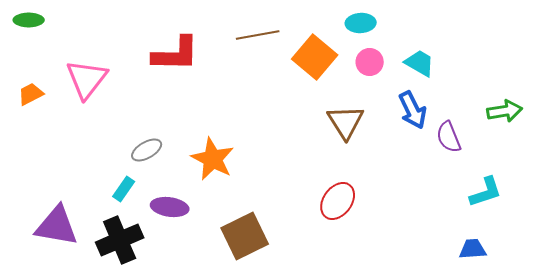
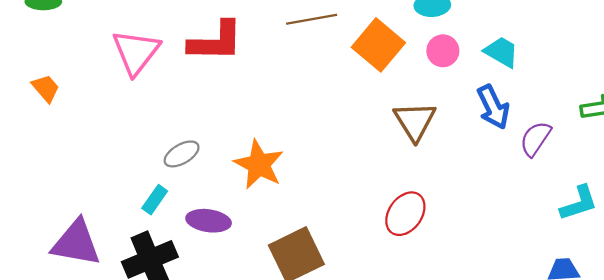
pink triangle: (87, 79) -> (136, 52), moved
orange trapezoid: (31, 94) -> (46, 88), turned 76
purple semicircle: (449, 137) -> (535, 139), turned 56

